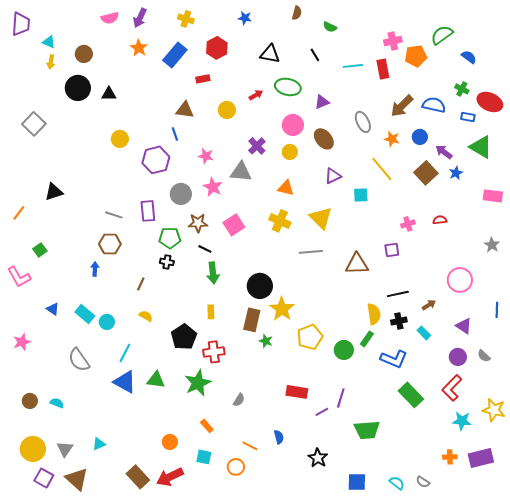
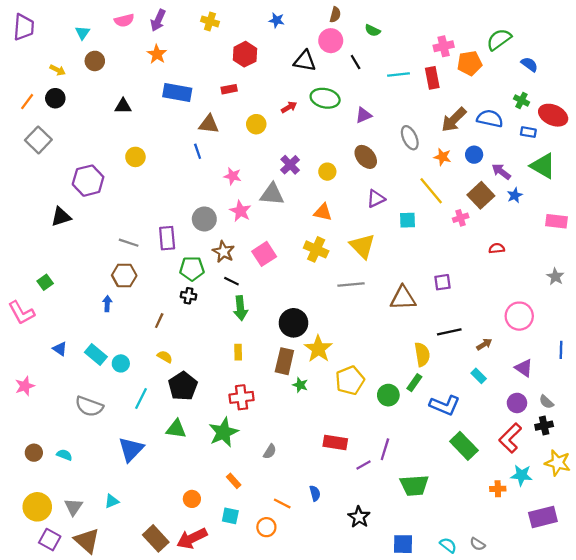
cyan triangle: (49, 42) -> (82, 33), moved, turned 40
blue rectangle: (175, 55) -> (177, 93), moved, turned 60
yellow arrow: (51, 62) -> (58, 70), turned -72
black circle: (78, 88) -> (55, 98), moved, size x0.7
pink circle: (293, 125) -> (331, 41), moved
purple hexagon: (156, 160) -> (88, 181), moved
orange line: (19, 213) -> (27, 102), moved
brown star: (198, 223) -> (224, 252), turned 30
pink cross: (408, 224) -> (461, 218), moved
black cross: (399, 321) -> (544, 426), moved
black pentagon: (184, 337) -> (183, 386), moved
gray semicircle: (79, 360) -> (89, 406), turned -35
blue triangle: (125, 382) -> (131, 449), moved, turned 45
orange cross: (450, 457) -> (498, 489), moved

